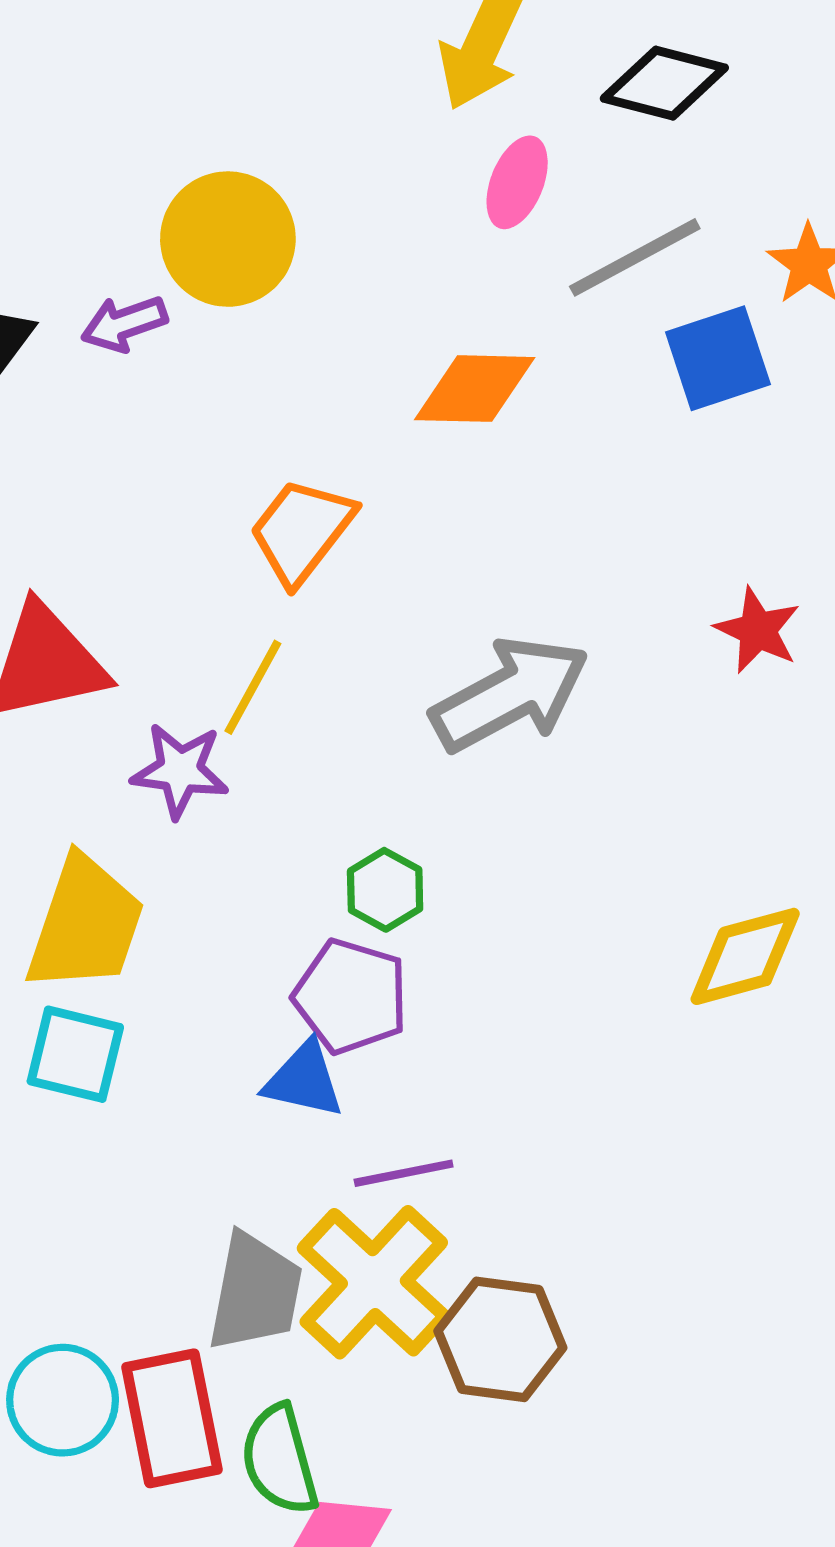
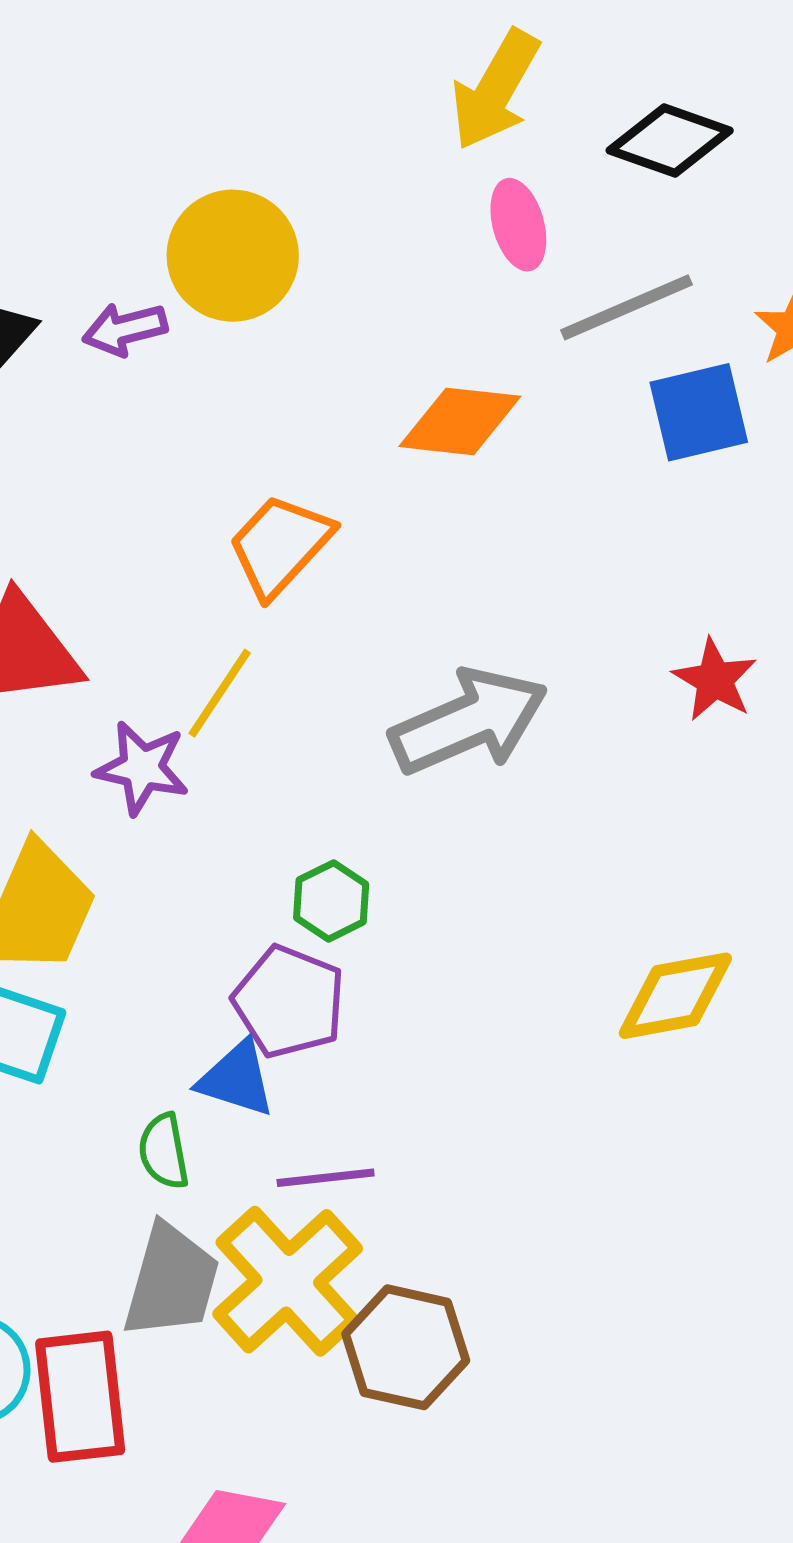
pink ellipse: (517, 182) -> (518, 225), turned -42
green semicircle: (280, 1460) -> (164, 1151), moved, size x0.7

